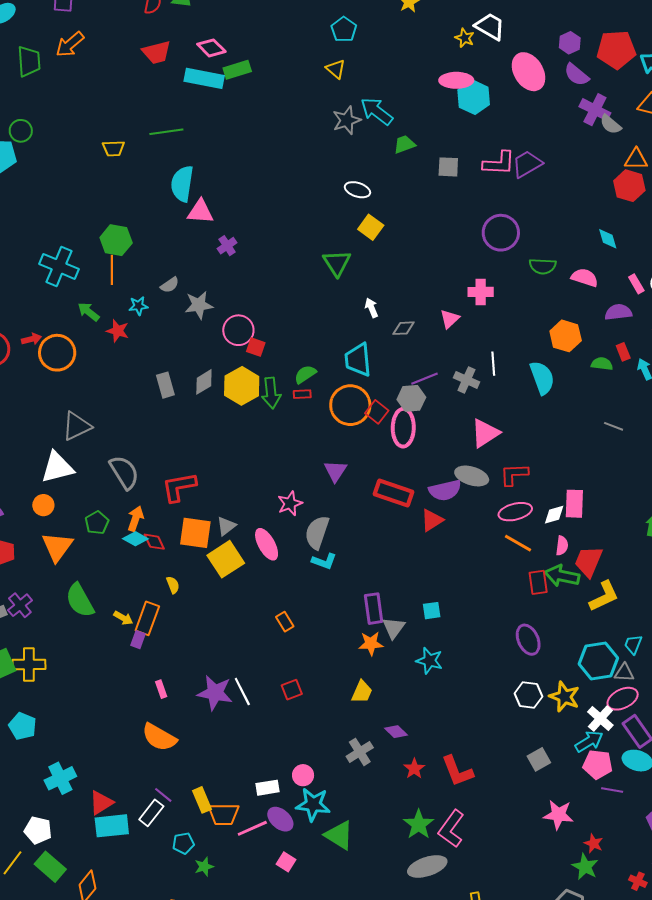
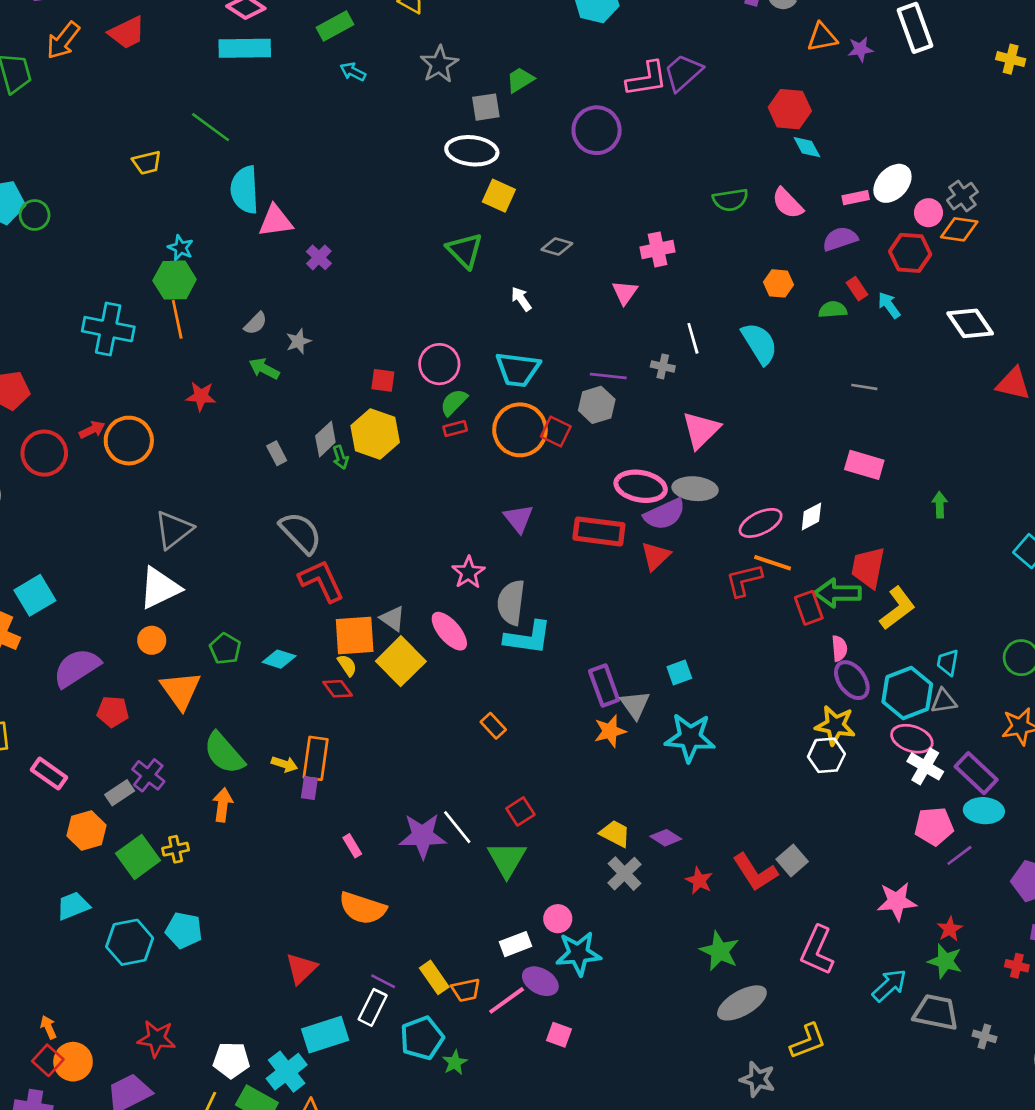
red trapezoid: (157, 52) -> (127, 33), moved
green rectangle: (237, 70) -> (335, 26), moved
cyan arrow: (377, 111) -> (353, 72), moved, size x0.6
green circle: (21, 131) -> (35, 215), moved
green line: (166, 132) -> (211, 127), turned 56
gray square: (448, 167) -> (486, 107), moved
red hexagon: (629, 186) -> (790, 109), moved
white ellipse: (357, 190) -> (472, 151), size x1.5
purple circle: (501, 233) -> (597, 130), moved
pink semicircle: (585, 278) -> (788, 203), turned -140
pink rectangle: (636, 284) -> (856, 198), turned -60
gray star: (199, 305) -> (298, 341), size x0.7
cyan star: (138, 306) -> (181, 248), moved, turned -30
green arrow: (89, 312) -> (264, 369), moved
gray diamond: (403, 328) -> (557, 246), moved, turned 30
pink circle: (238, 330) -> (439, 364), moved
orange hexagon: (566, 336) -> (778, 283), size x0.7
cyan trapezoid: (358, 360) -> (518, 369), turned -66
purple line: (424, 379) -> (608, 376), turned 40
gray cross: (467, 380) -> (663, 366), size x0.7
gray rectangle: (165, 385) -> (277, 453), size x0.7
green arrow: (271, 393) -> (341, 457), moved, size x0.6
pink ellipse: (403, 428) -> (641, 486), moved, turned -69
gray semicircle: (124, 472) -> (301, 533), moved
red L-shape: (514, 474) -> (744, 580), moved
red L-shape: (179, 487) -> (321, 581), turned 87
pink rectangle: (574, 504) -> (864, 465), moved, turned -64
orange arrow: (135, 519) -> (223, 805), moved
gray triangle: (226, 526) -> (393, 618), turned -35
red diamond: (154, 542) -> (338, 689), moved
pink semicircle: (562, 546) -> (839, 648), moved
cyan L-shape: (324, 561) -> (528, 638), size x1.5
yellow semicircle: (173, 585) -> (347, 665), moved
purple ellipse: (528, 640) -> (852, 680), moved
cyan star: (429, 661) -> (690, 737), size x1.4
yellow cross: (29, 664) -> (176, 849), size x0.6
yellow trapezoid: (362, 692) -> (615, 834), moved, turned -75
yellow star: (564, 697) -> (835, 725), moved
pink ellipse: (623, 699) -> (912, 739), moved, turned 56
cyan arrow: (589, 741) -> (889, 985), moved
gray square: (539, 759) -> (792, 860), moved
cyan cross: (60, 778) -> (287, 1072), moved
purple line: (612, 790) -> (959, 855), turned -35
red triangle: (101, 803) -> (301, 968), moved
orange trapezoid: (224, 814) -> (466, 990), size x0.7
pink L-shape: (451, 829) -> (817, 950), moved
green triangle: (339, 835) -> (507, 859), moved, turned 40
cyan pentagon: (183, 843) -> (422, 1038), size x1.5
red star: (594, 843) -> (950, 929), turned 30

